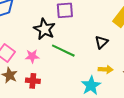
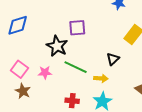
yellow arrow: (106, 69) -> (101, 78), moved
red cross: (33, 81) -> (72, 101), moved

